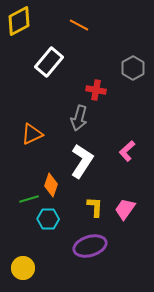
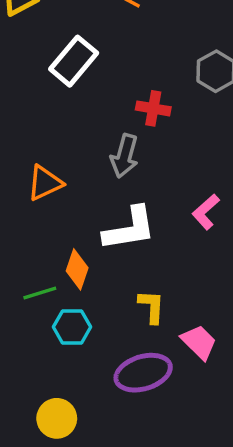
white L-shape: (82, 161) -> (130, 229), turned 48
pink trapezoid: (125, 209) -> (199, 342), moved, turned 100
yellow circle: (23, 268) -> (57, 418), moved

